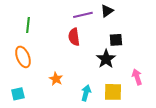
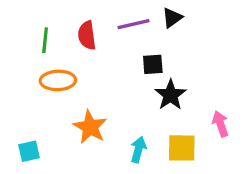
red semicircle: (74, 37) -> (87, 35), moved
black square: (116, 40) -> (153, 64), moved
orange ellipse: (23, 57) -> (58, 80), moved, turned -70
orange star: (56, 79) -> (90, 127), size x1.5

